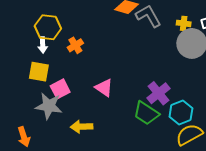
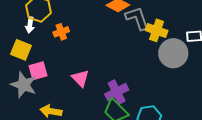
yellow cross: (184, 23) -> (157, 30), moved, size x1.5
purple cross: (159, 93) -> (117, 92), moved

